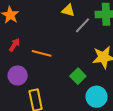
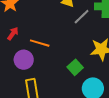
purple circle: (18, 75) -> (24, 60), moved

